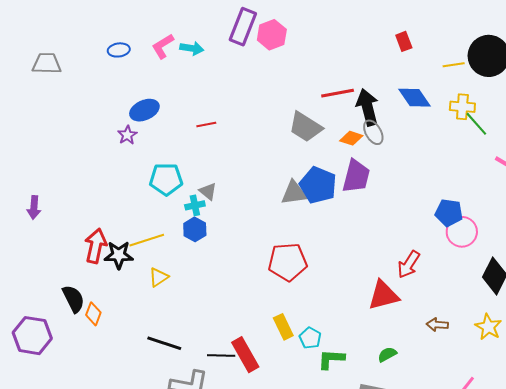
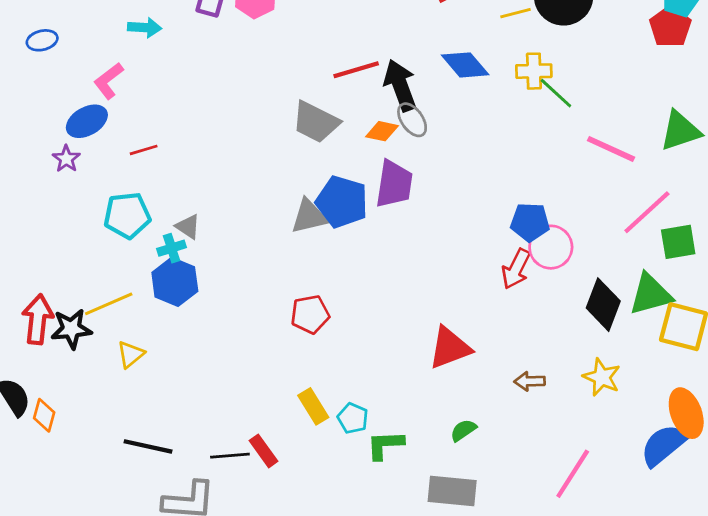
pink L-shape: (163, 46) -> (109, 81), moved
red line: (206, 124) -> (144, 150), moved
blue hexagon: (195, 229) -> (175, 282), size x1.4
red pentagon: (288, 262) -> (310, 314), size x0.7
red arrow: (409, 264) -> (516, 269), moved
red rectangle: (245, 355) -> (264, 451), size x0.7

